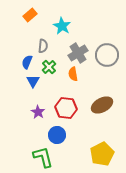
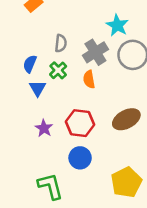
cyan star: (62, 26) -> (117, 25), moved
gray semicircle: (43, 46) -> (61, 43), moved
blue circle: (57, 135) -> (80, 158), moved

